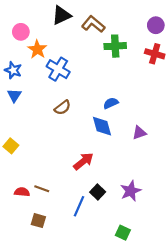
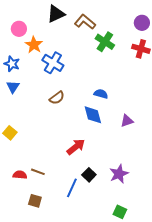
green cross: (115, 46) -> (105, 42), turned 36
blue semicircle: (111, 103) -> (101, 94), turned 40
green square: (123, 233) -> (120, 212), moved

